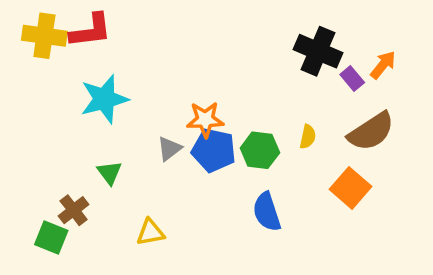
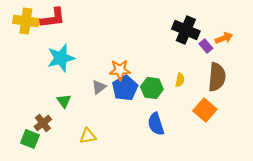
orange arrow: (383, 65) -> (224, 38), turned 30
brown semicircle: (371, 132) -> (217, 77), turned -52
blue pentagon: (214, 150) -> (125, 88), turned 30

